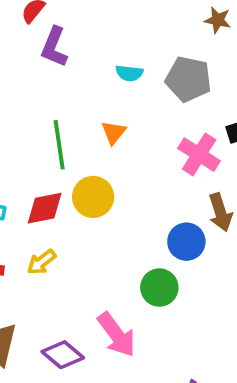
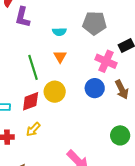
cyan semicircle: (129, 73) -> (59, 32), moved
blue circle: (186, 242) -> (95, 88), moved
green circle: (159, 288) -> (120, 135), moved

